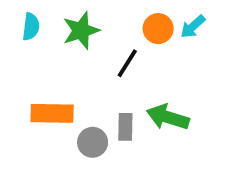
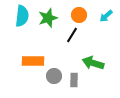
cyan semicircle: (31, 27) -> (22, 16), size x1.5
orange circle: (158, 29) -> (79, 15), moved
gray rectangle: (125, 127) -> (74, 80), moved

